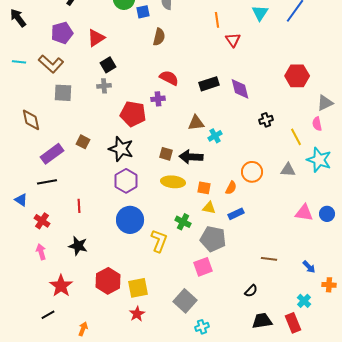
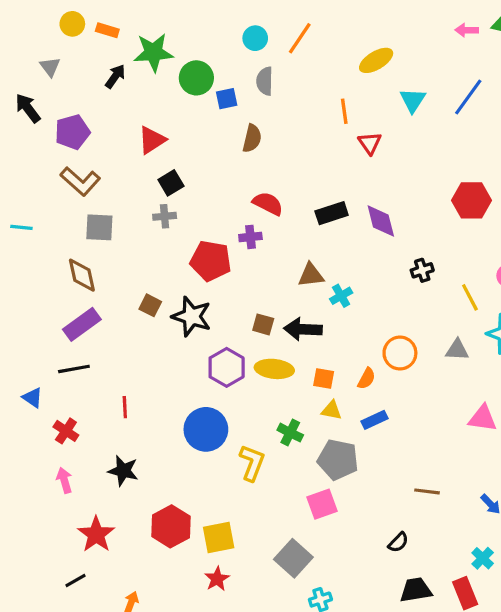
purple pentagon: (62, 33) -> (72, 132), moved
cyan line: (19, 62) -> (21, 227), moved
brown diamond: (31, 120) -> (82, 275), moved
brown square: (83, 142) -> (150, 305), moved
purple hexagon: (126, 181) -> (227, 367), moved

